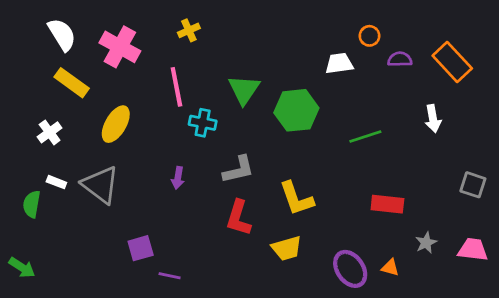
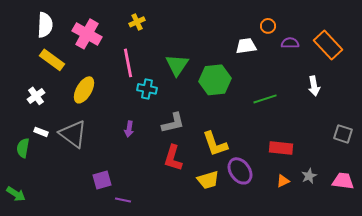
white semicircle: (62, 34) -> (45, 25), turned 35
orange triangle: (390, 268) -> (283, 181), moved, turned -40
purple ellipse: (350, 269) -> (240, 171), moved

